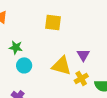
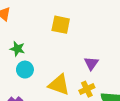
yellow triangle: (61, 66) -> (59, 85), moved

